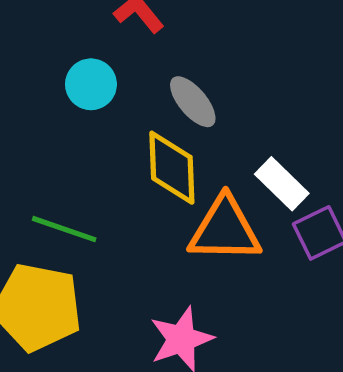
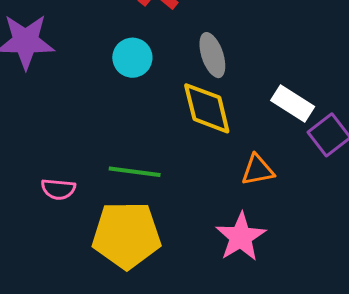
gray ellipse: (193, 102) -> (212, 55), turned 33
orange triangle: (225, 230) -> (258, 170), moved, size x0.6

